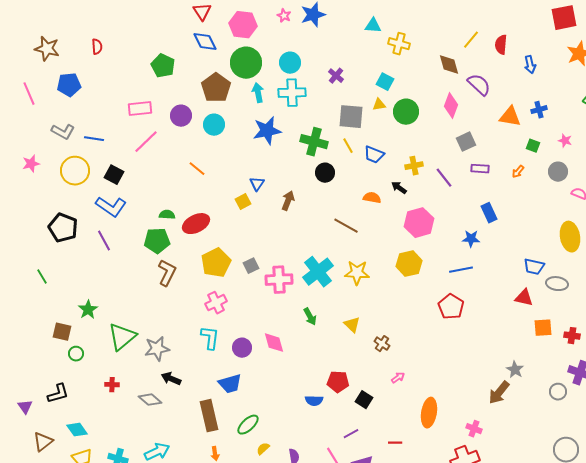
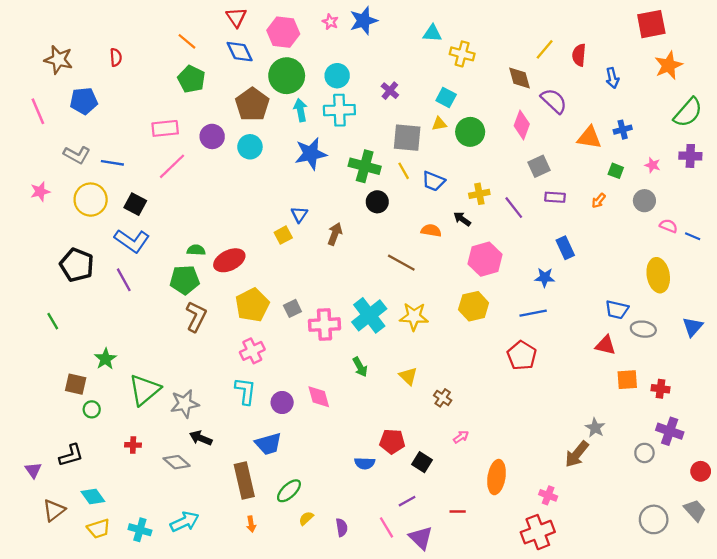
orange line: (197, 169) -> (187, 41), moved

